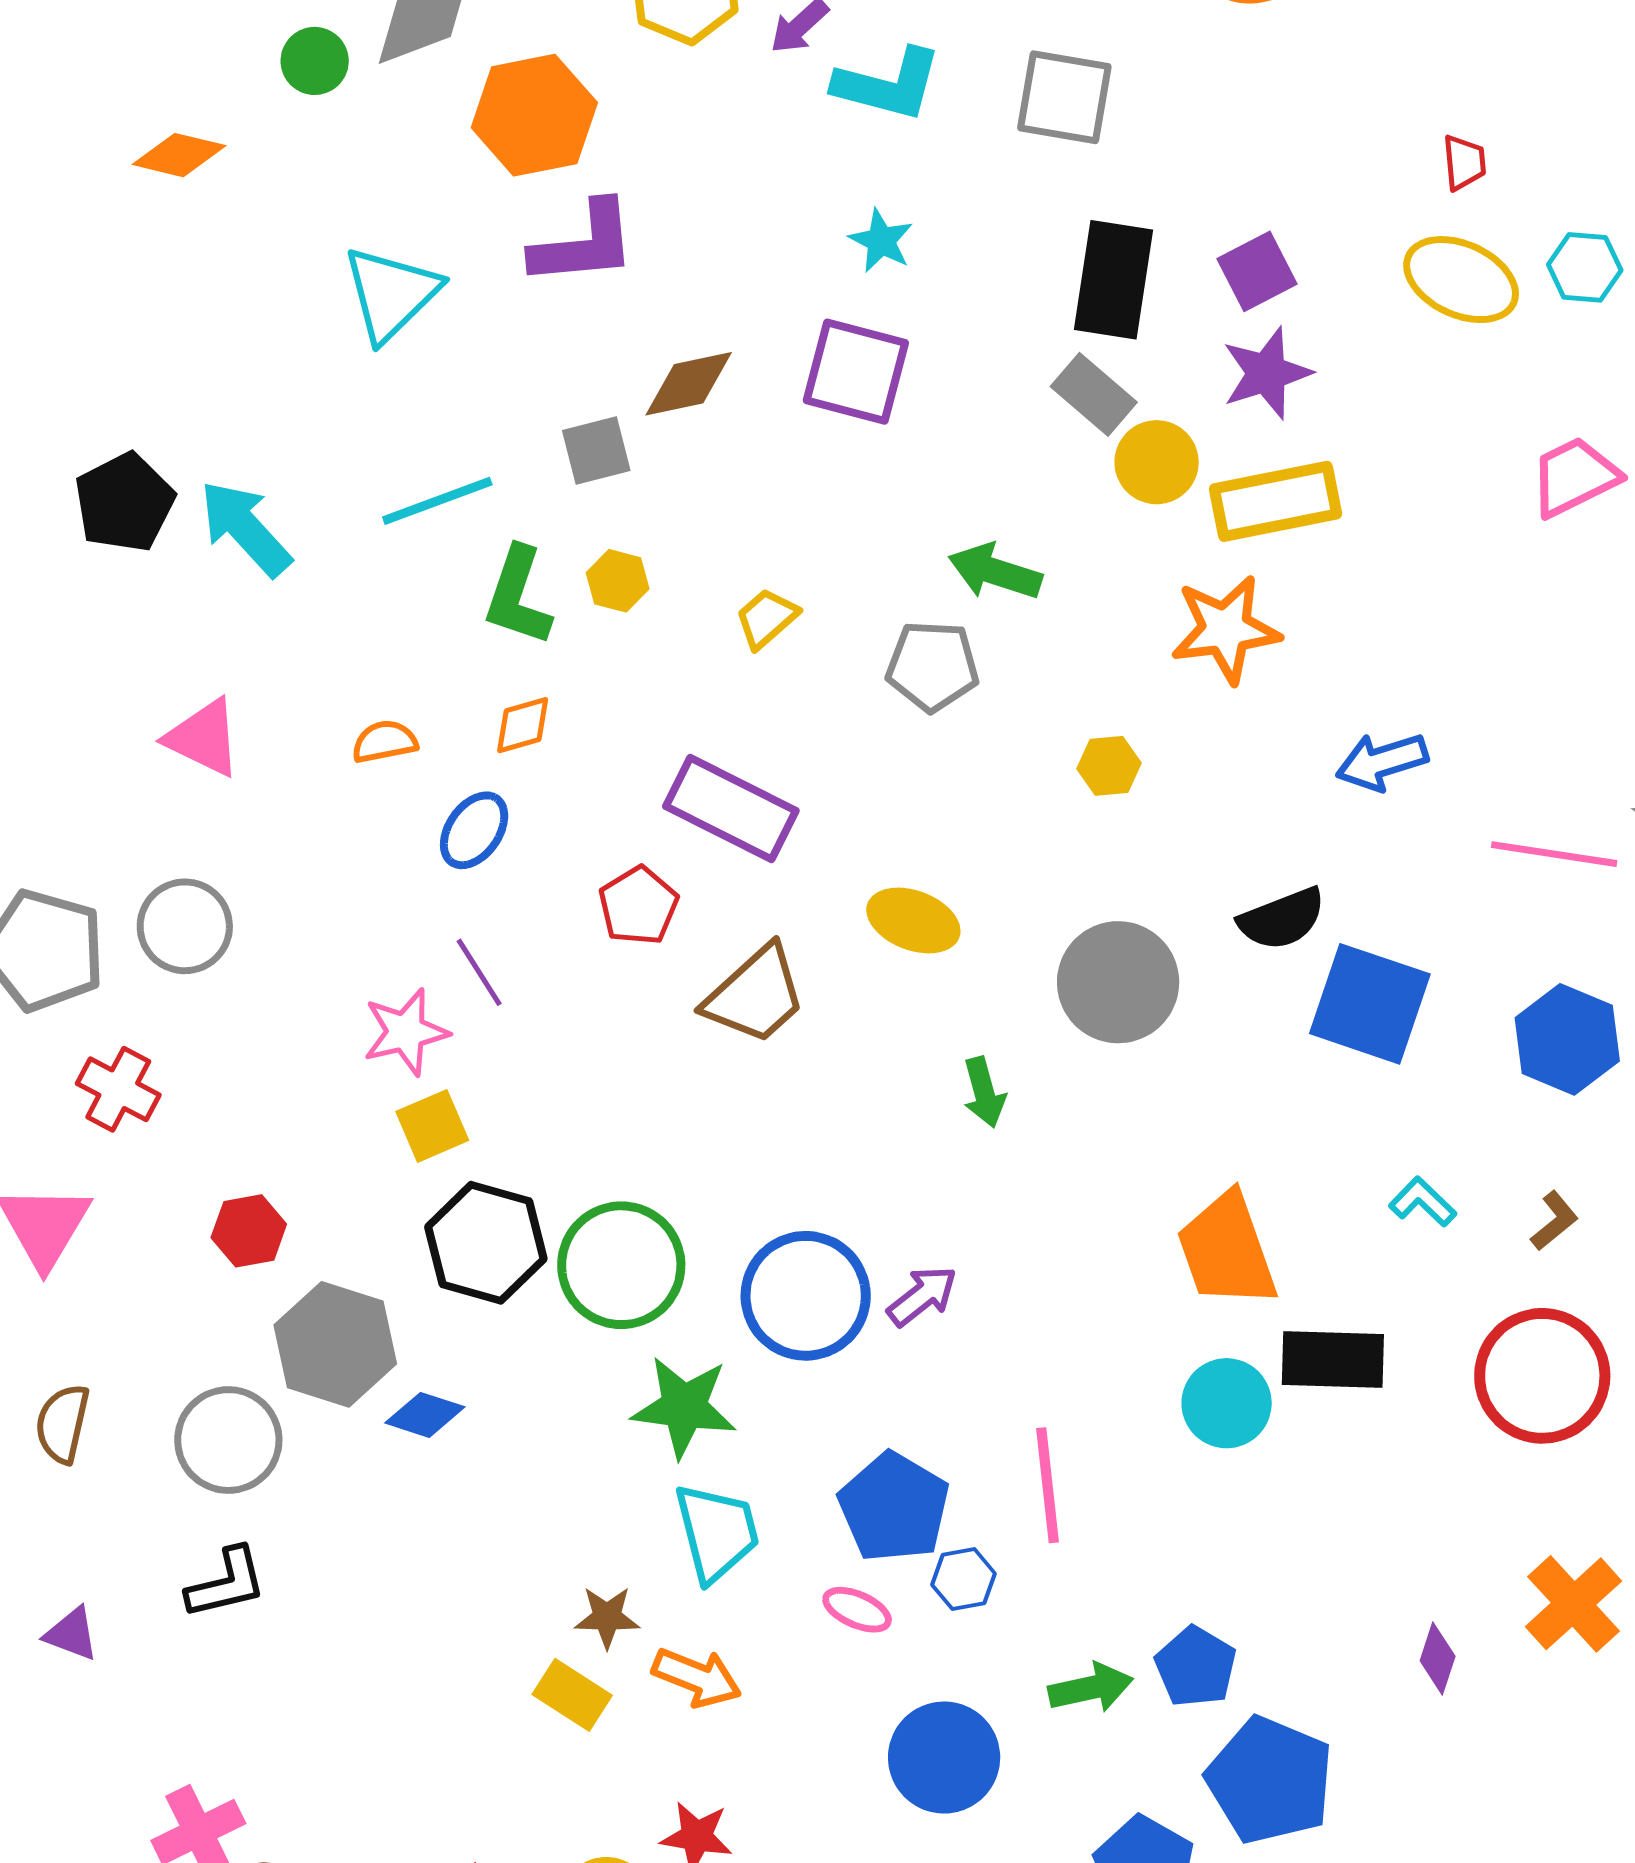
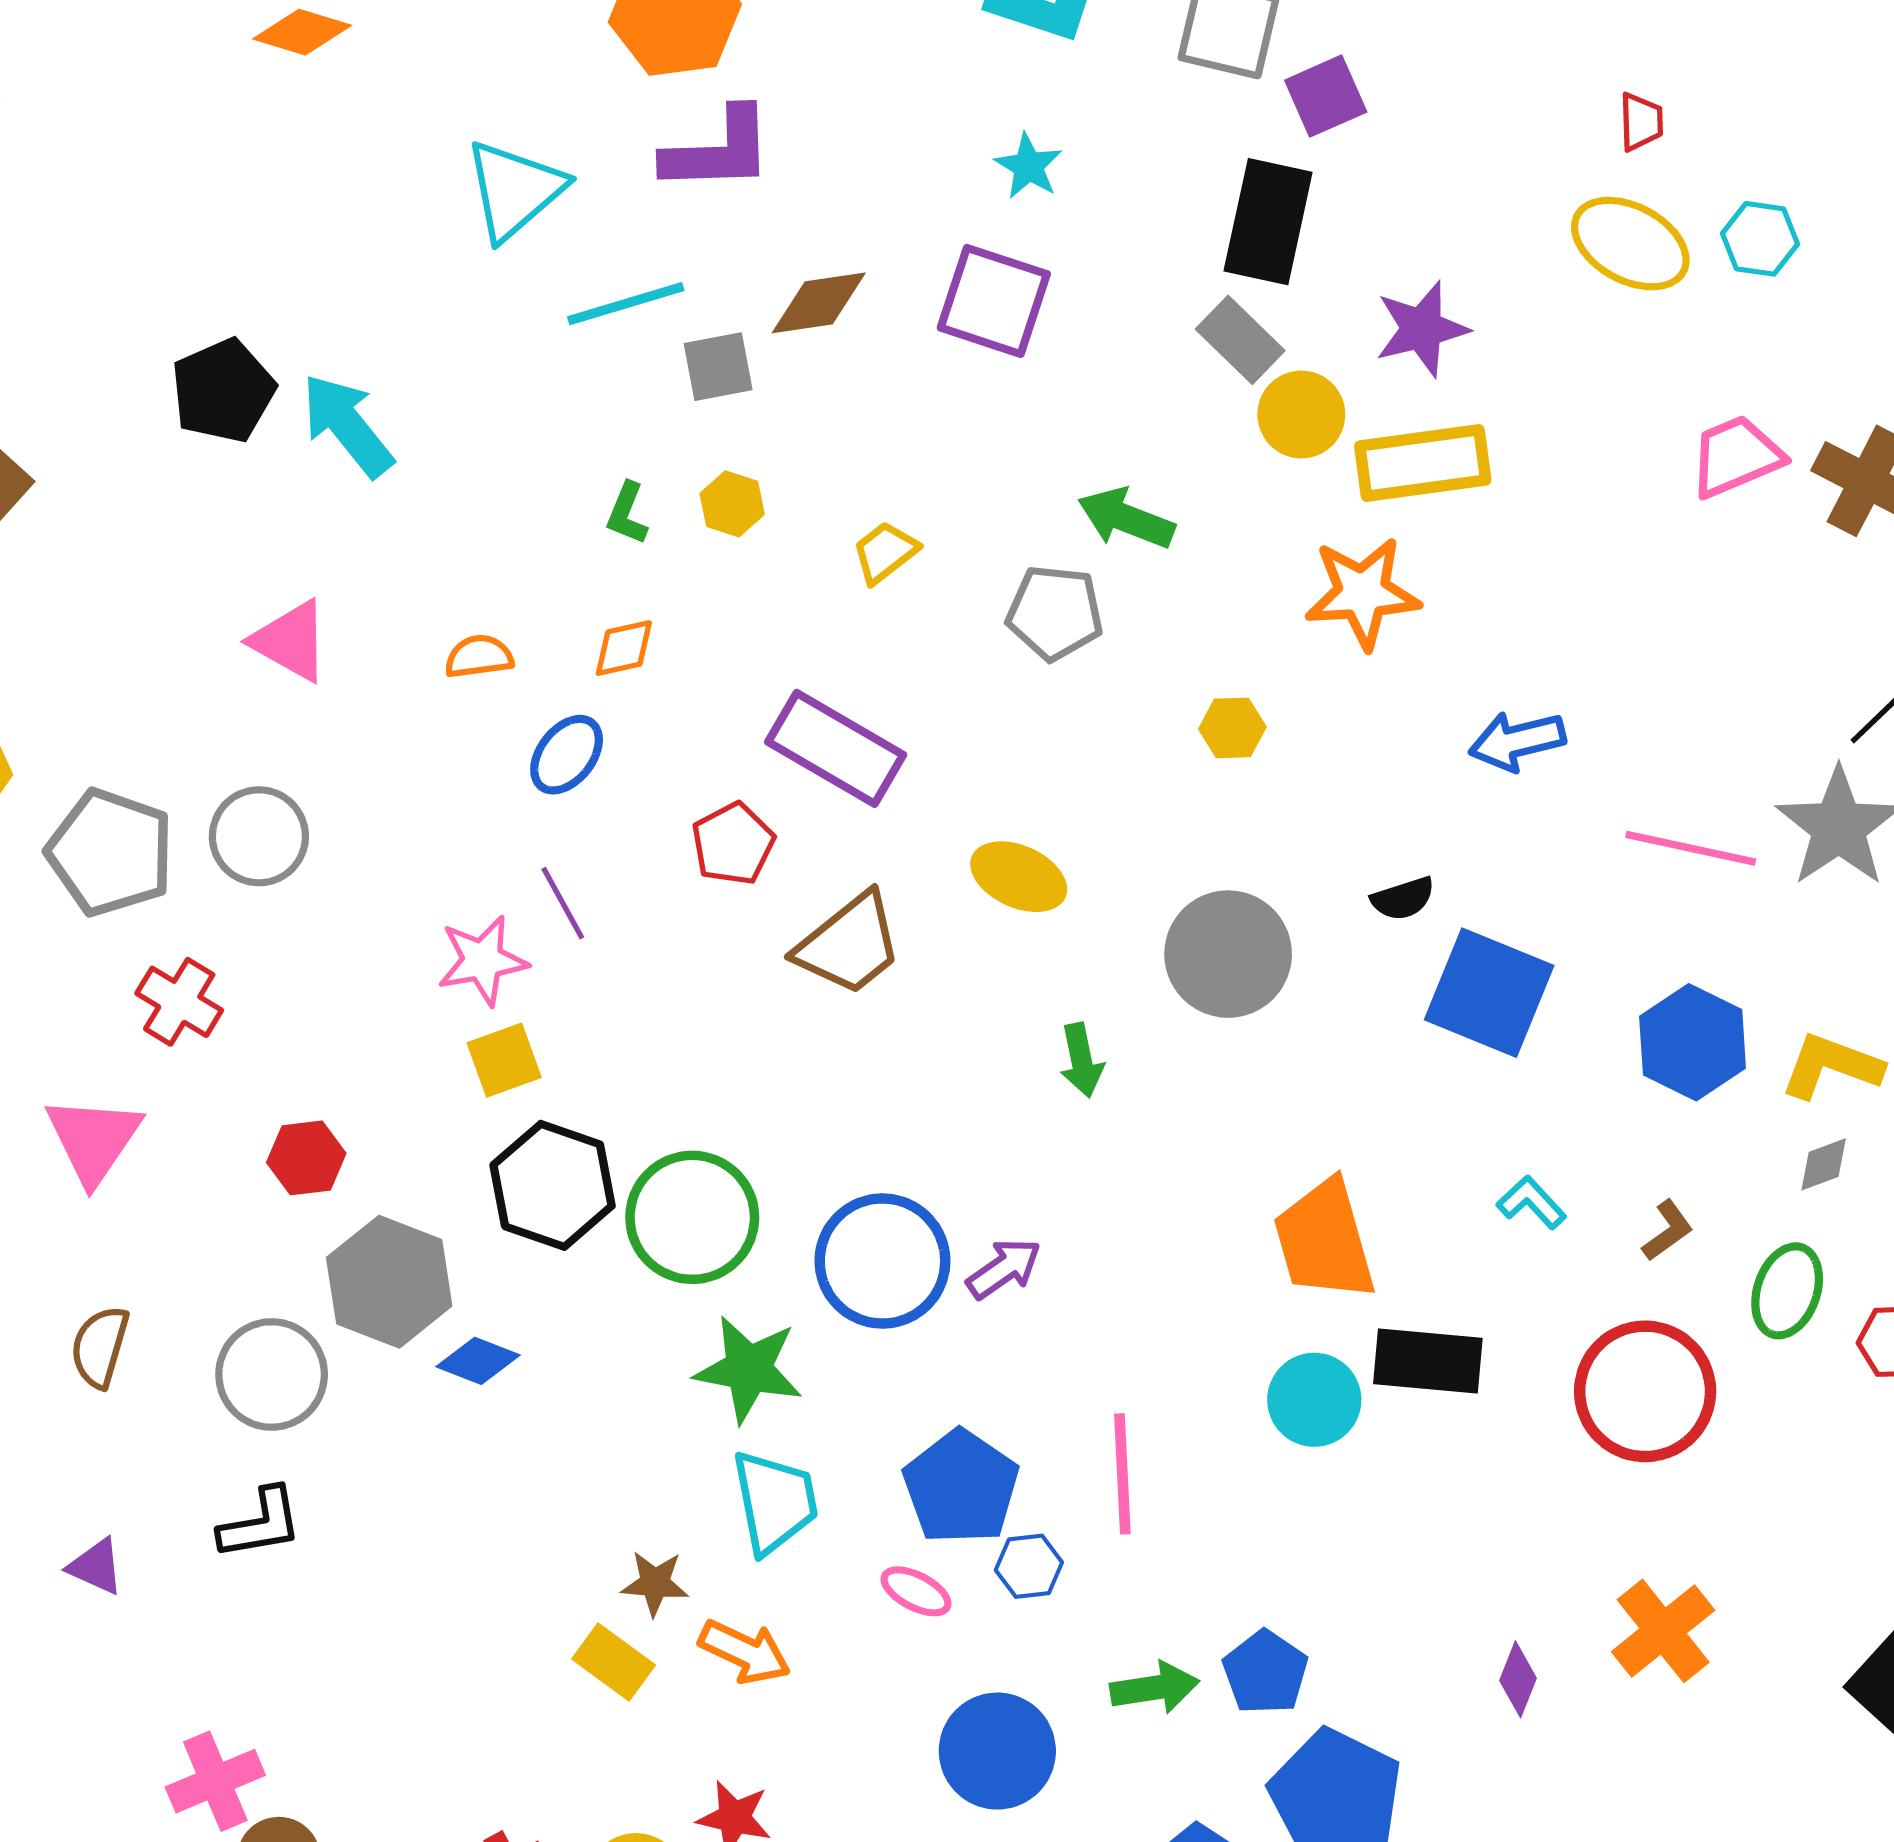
purple square: (1257, 271) -> (1326, 96), moved
cyan line: (437, 501) -> (626, 304), moved
green L-shape: (518, 596) -> (627, 513), size x0.6
black semicircle: (1282, 919) -> (1403, 899), size x0.7

